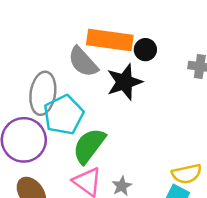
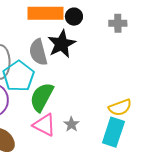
gray semicircle: (83, 62) -> (38, 52), moved, turned 36

